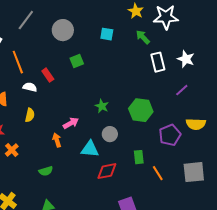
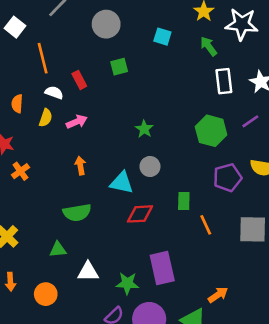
green hexagon: (141, 110) -> (211, 131), moved
yellow semicircle: (30, 115) -> (46, 118), moved
pink arrow: (71, 123) -> (77, 122), moved
green semicircle: (46, 171) -> (77, 213), moved, size x1.5

